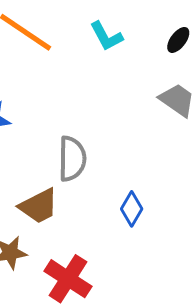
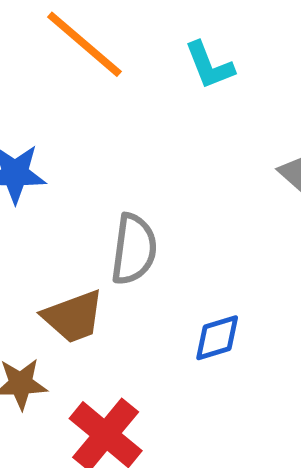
blue diamond: (132, 209) -> (217, 338), turned 36

